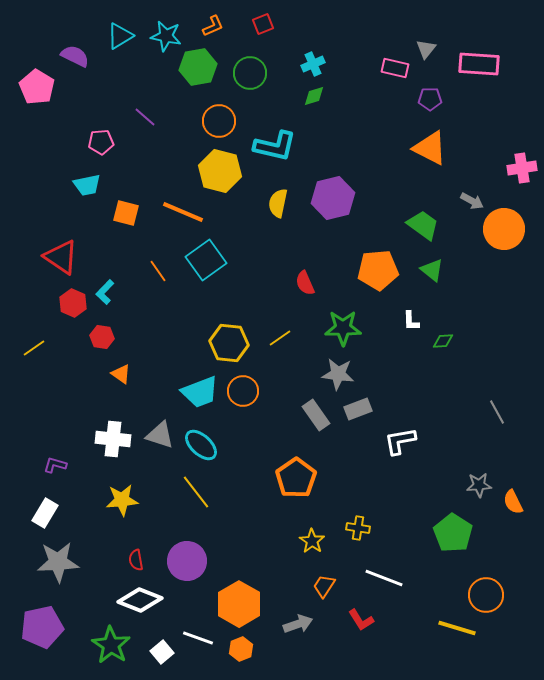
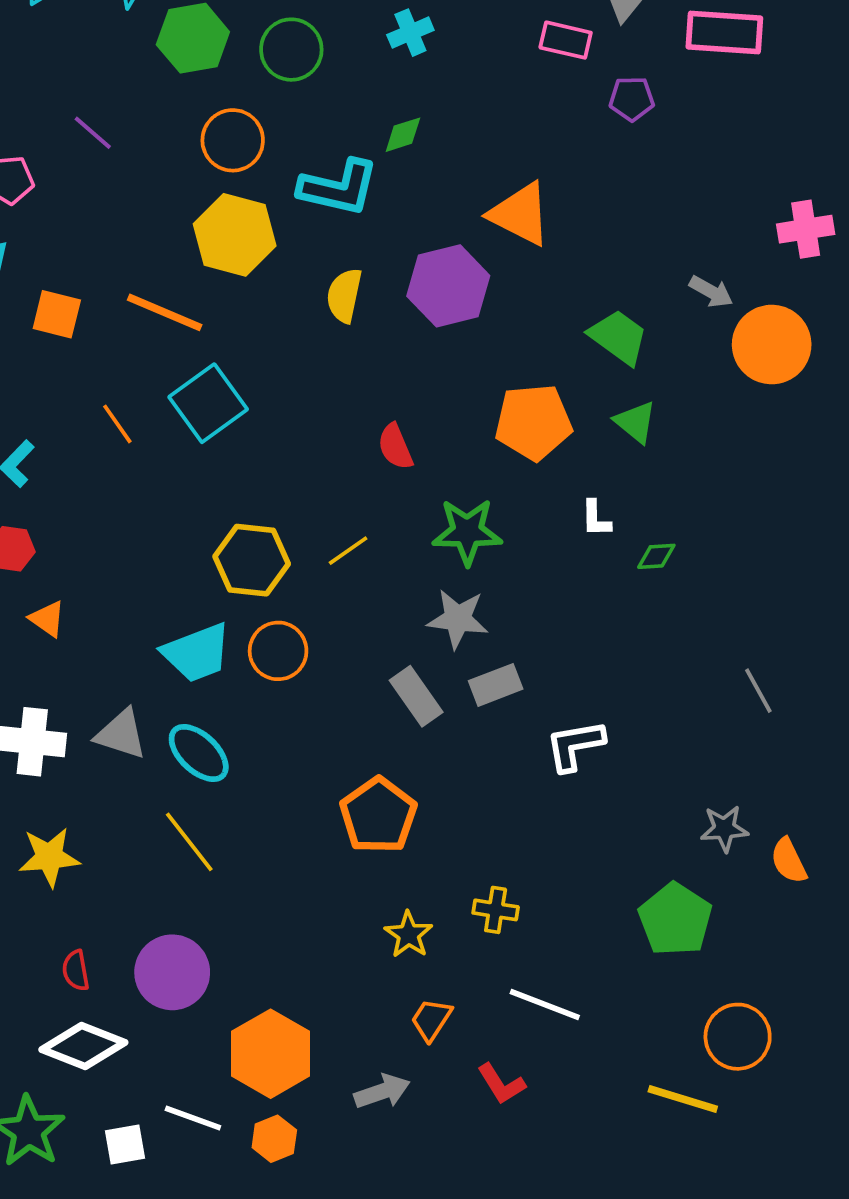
green diamond: (314, 96) -> (403, 135), moved
orange triangle: (430, 148) -> (520, 214), moved
white square: (162, 652) -> (125, 1144), turned 30

